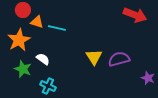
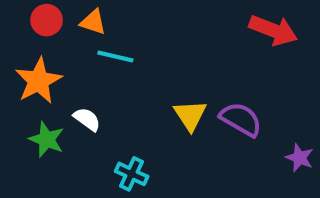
orange triangle: (37, 22) -> (93, 22), moved
purple semicircle: (119, 59) -> (241, 119), turned 45
cyan cross: (48, 86) -> (132, 174), moved

